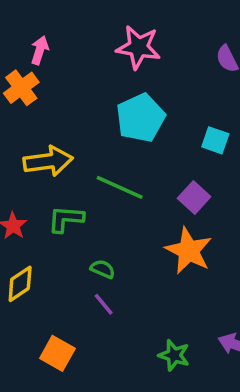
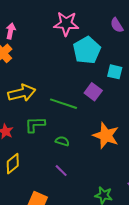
cyan pentagon: (141, 118) -> (87, 50), moved
purple square: (194, 197) -> (93, 92), moved
green semicircle: (103, 269) -> (62, 141), moved

